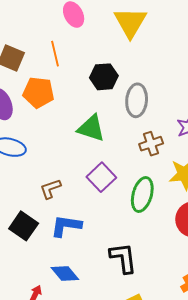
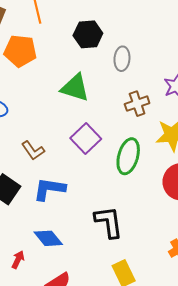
gray ellipse: (137, 100) -> (122, 59), size x0.7
brown L-shape: (50, 189) -> (33, 151), turned -105

